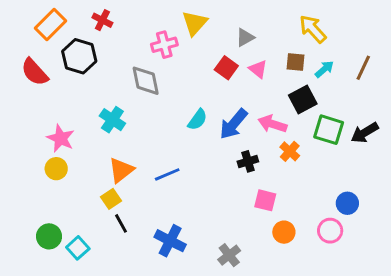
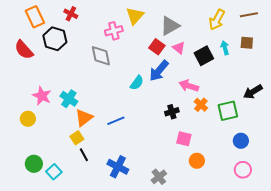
orange rectangle: (50, 25) -> (35, 17), turned -70
yellow arrow: (313, 29) -> (217, 20), turned -110
gray triangle: (245, 37) -> (170, 26), size x1.5
brown square: (295, 62) -> (247, 43), moved
brown line: (363, 68) -> (249, 15), moved, turned 54
cyan arrow: (324, 69) -> (225, 48), turned -64
black square: (303, 99) -> (204, 56), moved
cyan cross: (112, 120) -> (69, 99), moved
blue arrow: (234, 124) -> (159, 71), moved
green square: (329, 130) -> (228, 111), moved, turned -30
yellow circle: (56, 169) -> (28, 119), moved
pink circle: (330, 231) -> (243, 170), moved

